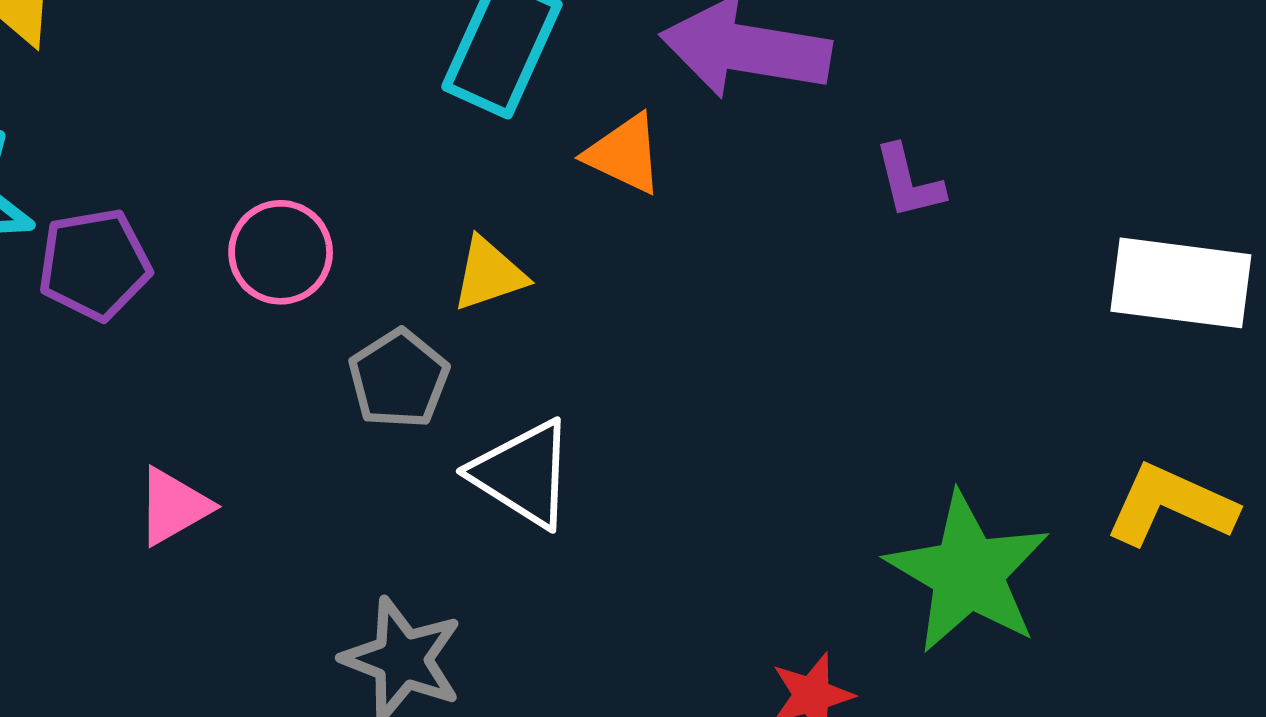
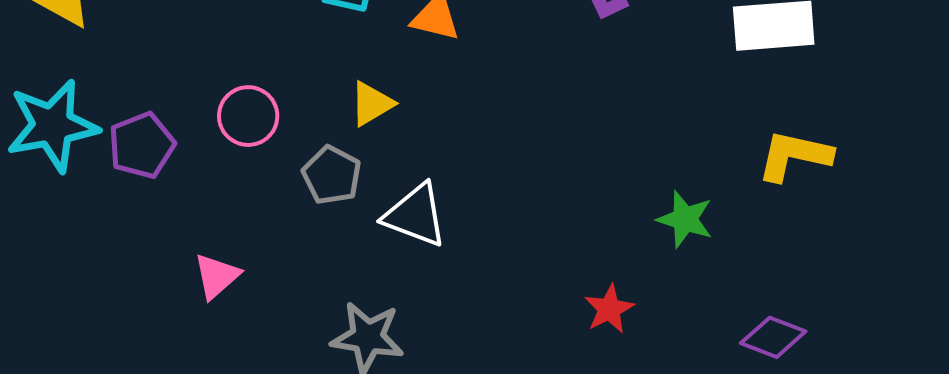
green star: (968, 573) -> (685, 219), size x0.6

